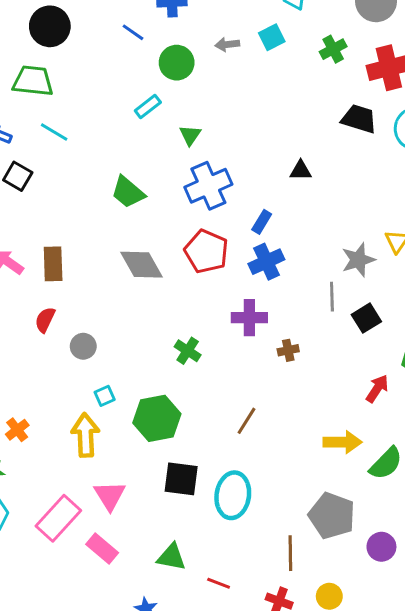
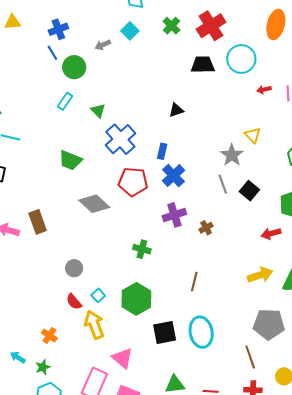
blue line: (133, 32) -> (52, 53), moved, turned 42
red semicircle: (45, 320) -> (74, 302), moved, turned -48
red arrow: (377, 389) -> (271, 233), turned -120

